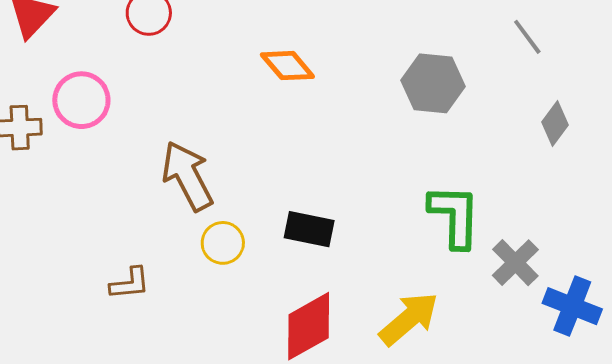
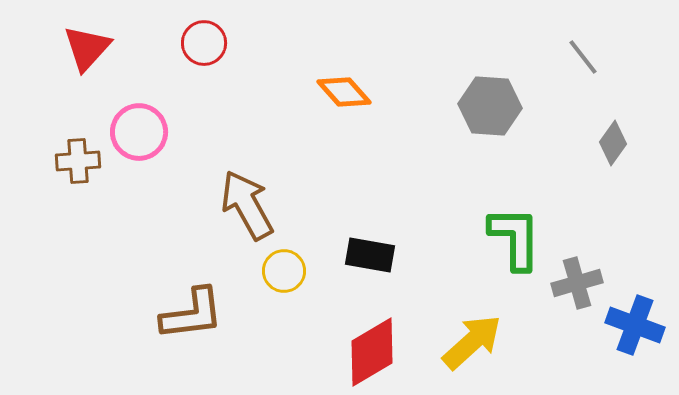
gray cross: (515, 263) -> (577, 283), turned 30
brown L-shape: (130, 283) -> (192, 314), size x1.6

